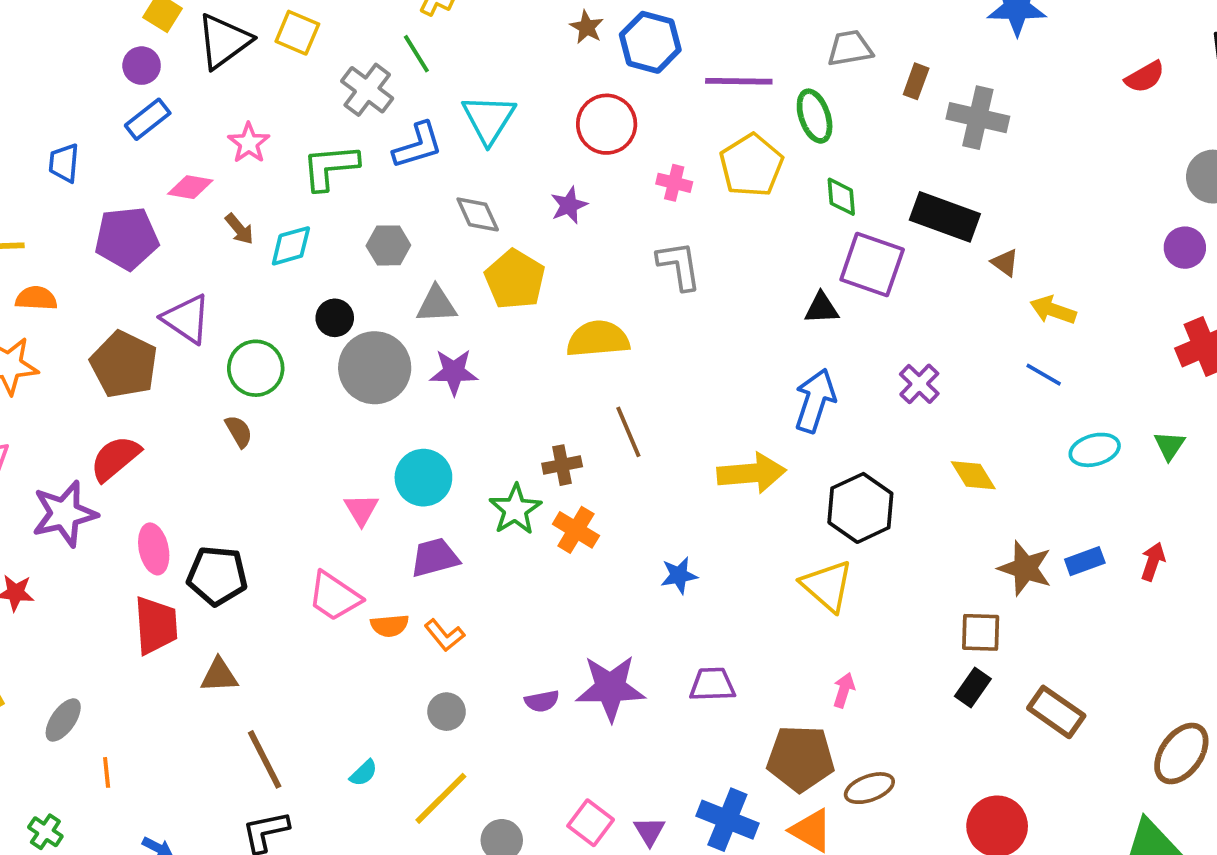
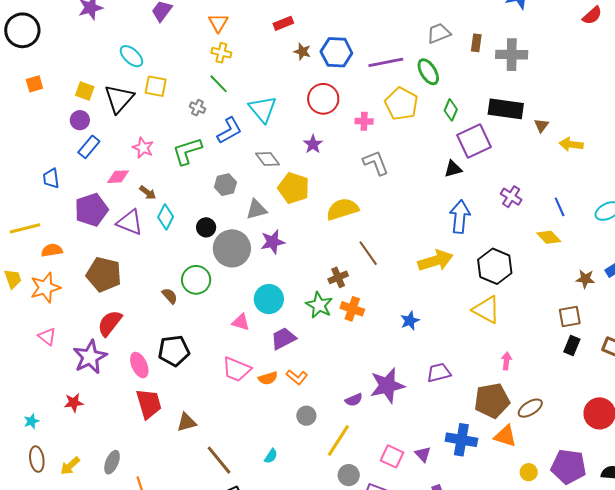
gray cross: (367, 90) -> (197, 108), size x0.6
green diamond: (841, 197) -> (451, 110), turned 40
cyan diamond: (291, 246) -> (166, 217), moved, turned -35
brown triangle: (1005, 263) -> (541, 125), turned 42
purple square: (872, 265) -> (474, 141), turned -32
purple triangle: (186, 319) -> (130, 222), moved
green circle: (256, 368) -> (196, 280), moved
blue line: (1044, 375) -> (560, 207), moved, turned 48
pink triangle: (361, 510) -> (241, 322), turned -30
brown star: (1025, 568) -> (585, 279), size x0.7
black pentagon: (217, 576) -> (174, 351), moved
yellow line: (441, 798) -> (338, 440), moved

